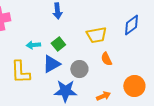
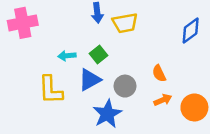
yellow trapezoid: (96, 35) -> (125, 23), moved
blue star: (65, 91) -> (107, 114), turned -30
orange arrow: (103, 96) -> (163, 100), moved

